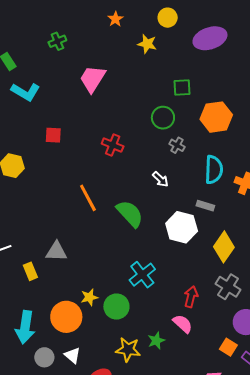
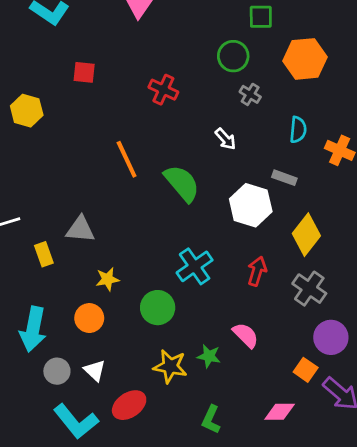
cyan semicircle: (214, 170) -> (298, 130), size x0.7
yellow star: (89, 297) -> (107, 279), moved
red arrow: (191, 297) -> (257, 271), moved
orange circle: (66, 317) -> (89, 318), size x0.7
green star: (156, 341) -> (209, 356), turned 30

